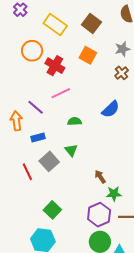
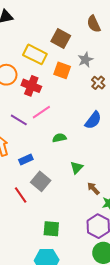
yellow rectangle: (55, 25) -> (35, 54), moved
gray star: (122, 49) -> (85, 60), moved
purple line: (36, 107) -> (19, 120), moved
green triangle: (71, 150) -> (77, 168), moved, turned 32
green square: (52, 210) -> (51, 229), turned -30

